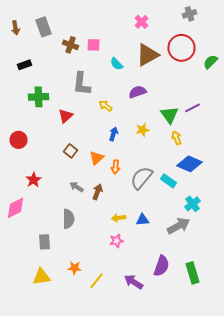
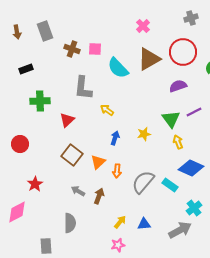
cyan semicircle: (116, 64) -> (118, 68), size x1.6
purple semicircle: (138, 92) -> (178, 86), moved
brown square: (70, 151) -> (72, 155), size x1.5
yellow arrow: (118, 218) -> (120, 222), turned 136

